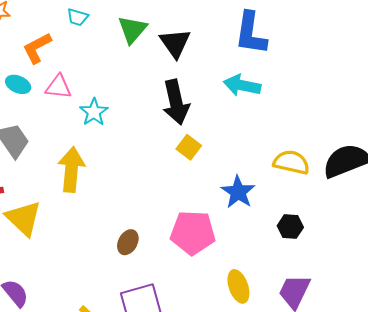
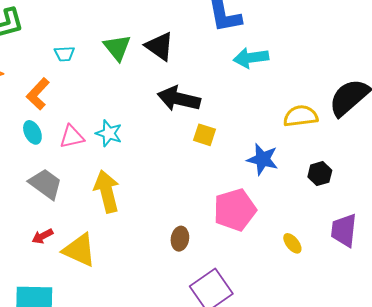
cyan ellipse: (18, 84) -> (32, 132), turned 60
cyan arrow: (242, 85) -> (251, 58), moved
pink triangle: (58, 87) -> (72, 137), moved
black arrow: (176, 102) -> (179, 99), turned 135
yellow ellipse: (238, 286) -> (292, 243), size x0.7

